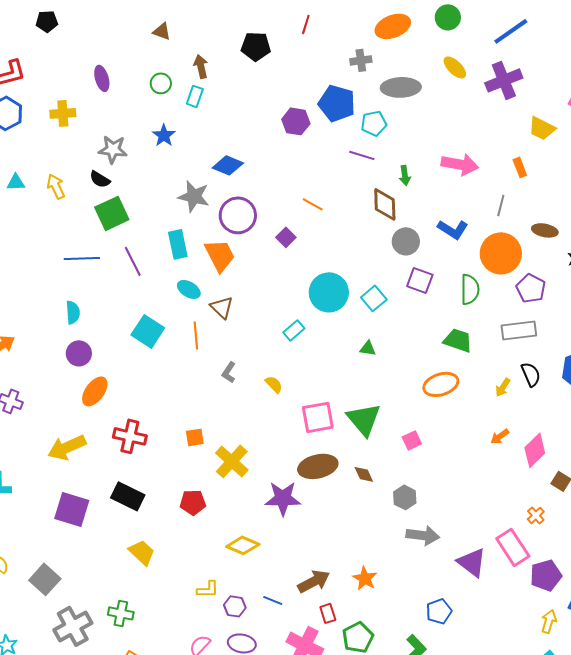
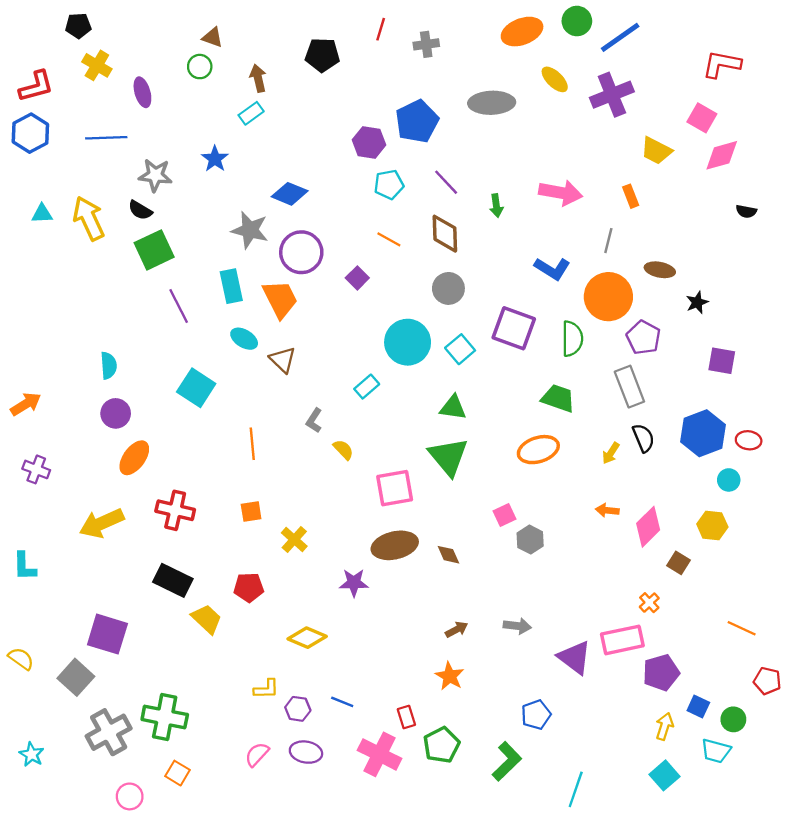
green circle: (448, 17) -> (577, 21), moved
orange ellipse: (393, 26) -> (522, 32), moved
gray cross: (361, 60) -> (426, 44), moved
green circle: (161, 83) -> (200, 67), moved
cyan rectangle: (195, 96) -> (251, 113), turned 35
blue pentagon: (337, 103) -> (417, 121), turned 30
yellow cross: (63, 113) -> (97, 65), moved, turned 35
cyan pentagon: (374, 123) -> (389, 185), moved
purple line: (362, 155) -> (446, 182), turned 30
yellow arrow: (56, 186) -> (89, 218), size x1.5
brown diamond: (385, 204) -> (445, 234), moved
gray circle: (406, 241) -> (448, 288), moved
blue line: (82, 258) -> (106, 138), moved
purple square: (420, 280) -> (514, 328), size x1.4
gray rectangle: (519, 330) -> (629, 387), turned 76
orange line: (196, 335) -> (252, 444), moved
green triangle: (368, 348) -> (453, 408), size x1.4
gray L-shape: (229, 372) -> (314, 420), moved
green triangle: (364, 419) -> (448, 457), moved
orange arrow: (500, 436) -> (607, 510), turned 42
yellow cross: (232, 461) -> (294, 540), size x0.7
gray hexagon: (405, 497) -> (530, 540), moved
purple star: (283, 498) -> (354, 583), size x0.7
purple square: (72, 509) -> (107, 634), moved
gray arrow: (423, 535) -> (517, 626), size x0.7
pink rectangle: (513, 547) -> (622, 640), turned -69
yellow trapezoid: (142, 552) -> (207, 619), moved
brown arrow: (314, 581) -> (457, 629), moved, size x0.6
green cross: (121, 613) -> (165, 717), size x1.5

